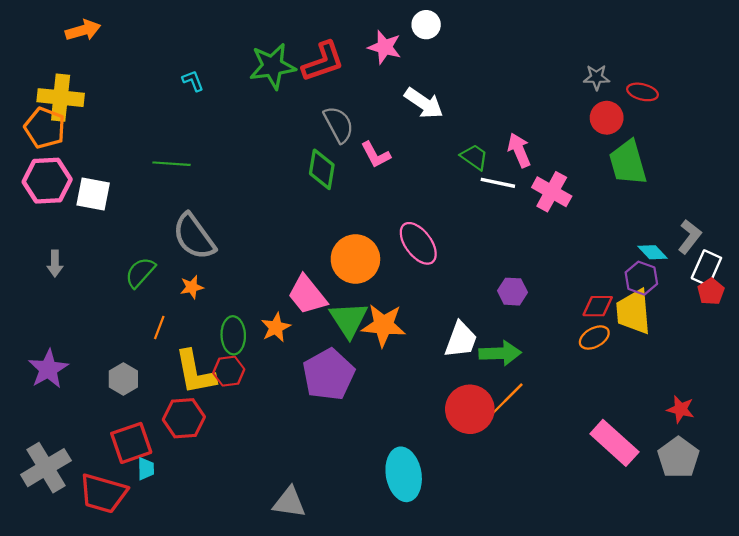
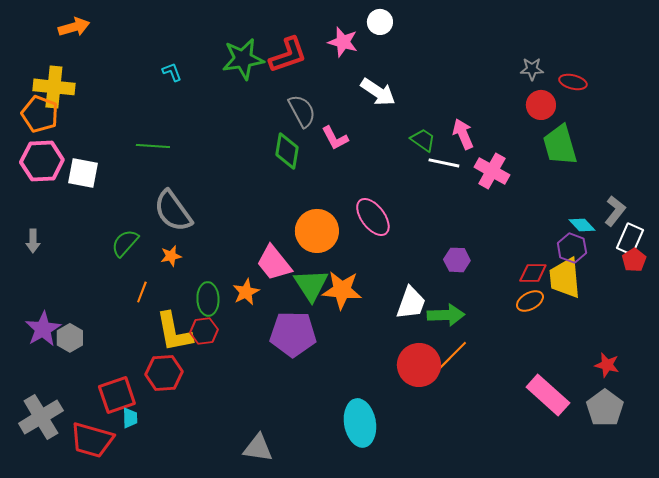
gray arrow: (55, 264) -> (33, 241), moved
purple pentagon: (329, 375) -> (293, 334), turned 30
gray hexagon: (123, 379) -> (70, 338), moved

